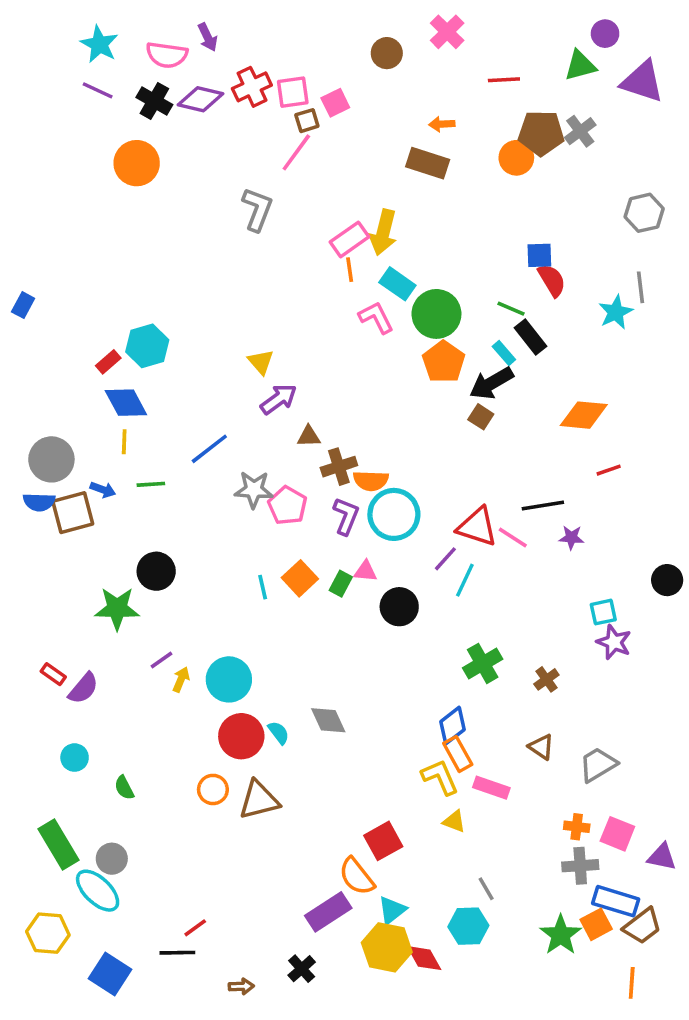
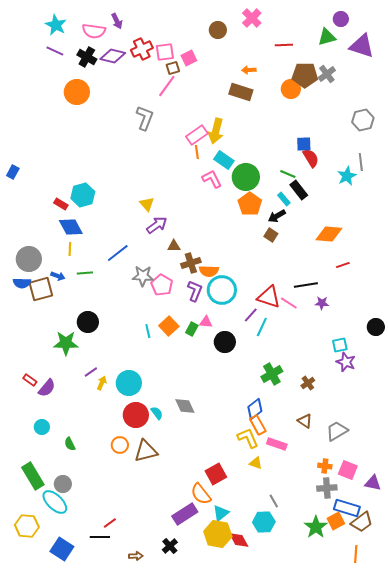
red rectangle: (108, 362) -> (61, 204), turned 72
black arrow: (491, 383) -> (277, 216), size x0.7

